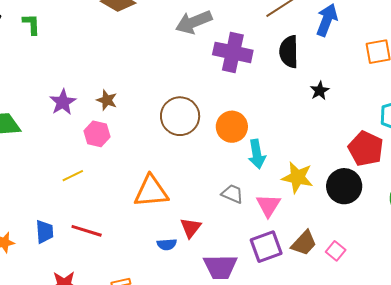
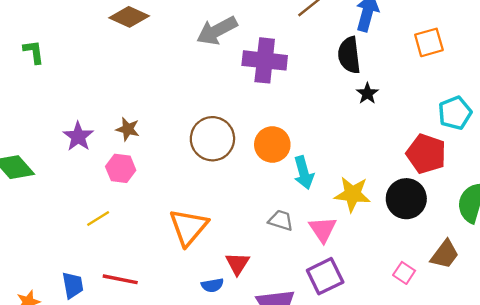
black semicircle: (289, 52) -> (349, 55), moved
orange triangle: (151, 191) -> (188, 227), turned -39
brown trapezoid: (304, 243) -> (445, 254), moved

